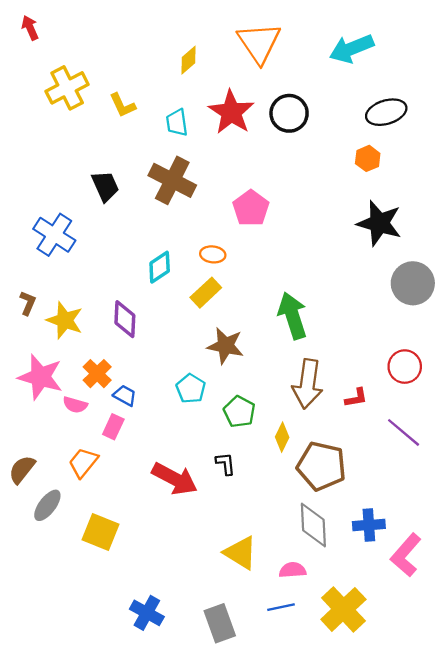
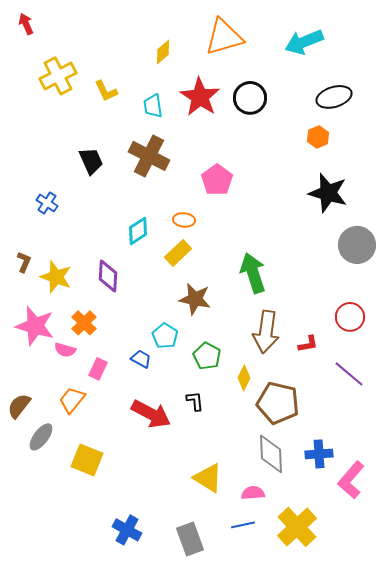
orange triangle: (259, 43) -> (224, 37), turned 48
blue cross: (54, 235) -> (47, 203), size x0.6
blue trapezoid: (125, 395) -> (141, 359), moved

